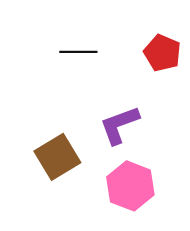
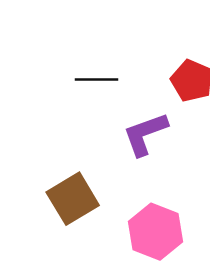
purple L-shape: (119, 125) -> (145, 134), moved

